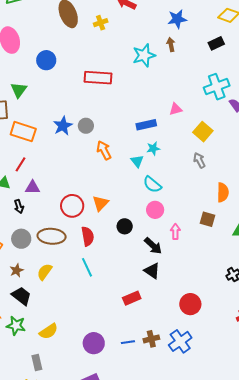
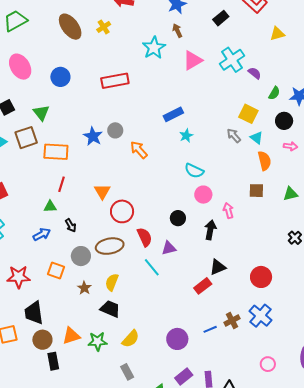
pink triangle: (176, 109) -> (193, 60), moved, size x1.5
yellow square: (203, 132) -> (248, 114), moved
cyan triangle: (137, 161) -> (257, 138), moved
purple triangle: (33, 187) -> (169, 248), moved
orange triangle: (100, 203) -> (102, 191), moved
black arrow: (153, 246) -> (210, 230), turned -108
black triangle: (152, 271) -> (218, 267), moved, turned -42
black trapezoid: (21, 296) -> (110, 309), moved

